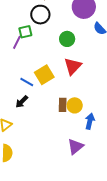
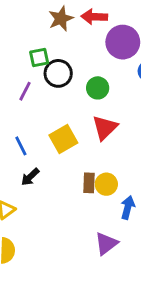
black circle: (40, 15) -> (58, 73), moved
green square: (25, 32) -> (39, 57), moved
blue line: (27, 82) -> (21, 146), moved, turned 32

